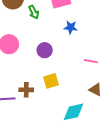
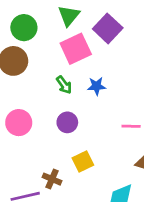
green arrow: (34, 12) -> (64, 85), moved
brown cross: (26, 90) -> (52, 179), turned 32

